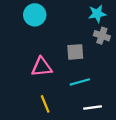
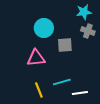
cyan circle: (35, 15) -> (44, 28), moved
cyan line: (80, 82) -> (62, 82), moved

